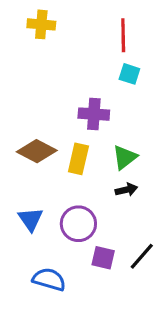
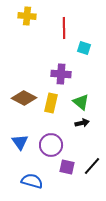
red line: (123, 35) -> (64, 28), moved
green triangle: (125, 157) -> (81, 102), turned -42

